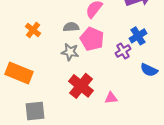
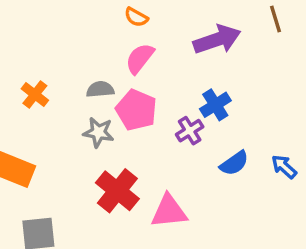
blue semicircle: (149, 70) -> (234, 163), turned -60
pink triangle: (111, 98) -> (169, 211), size x1.6

